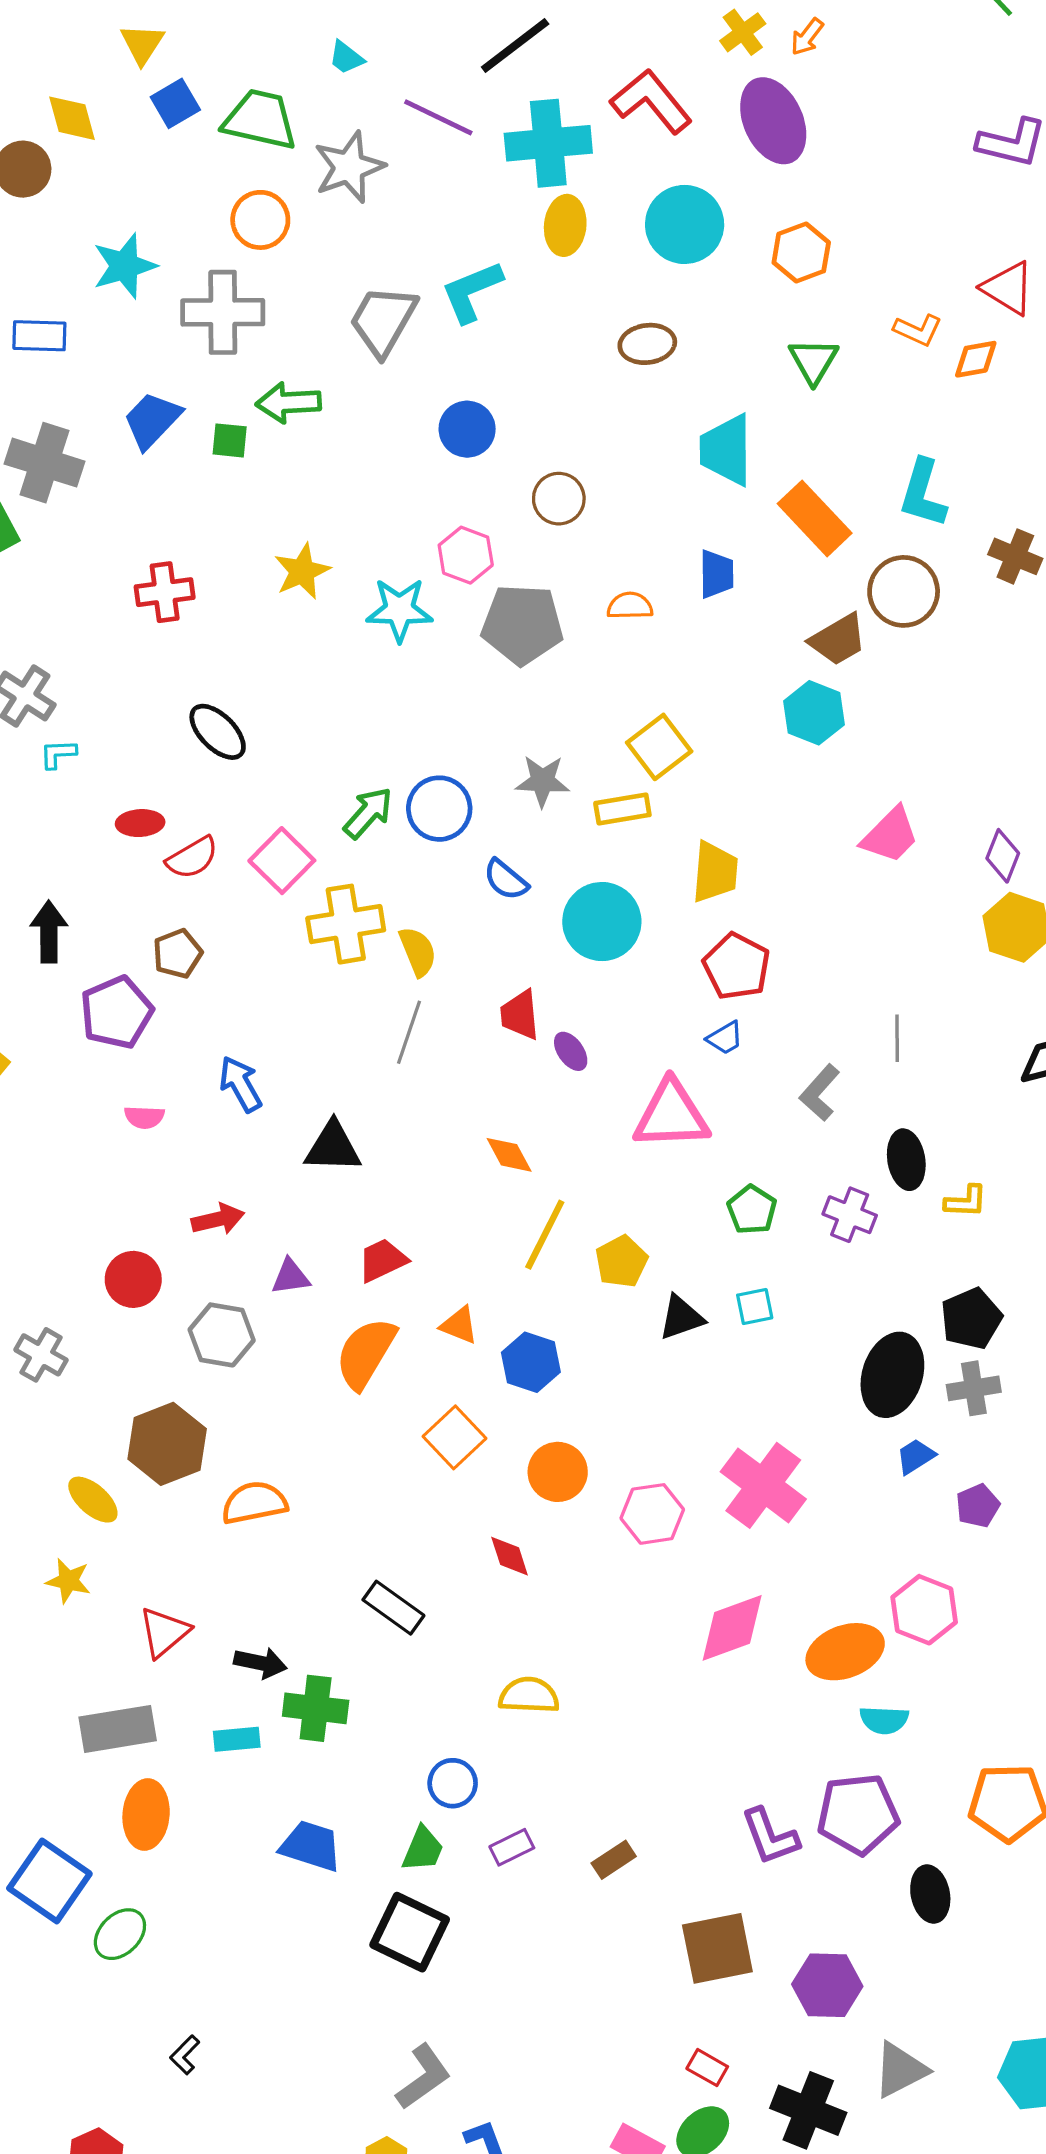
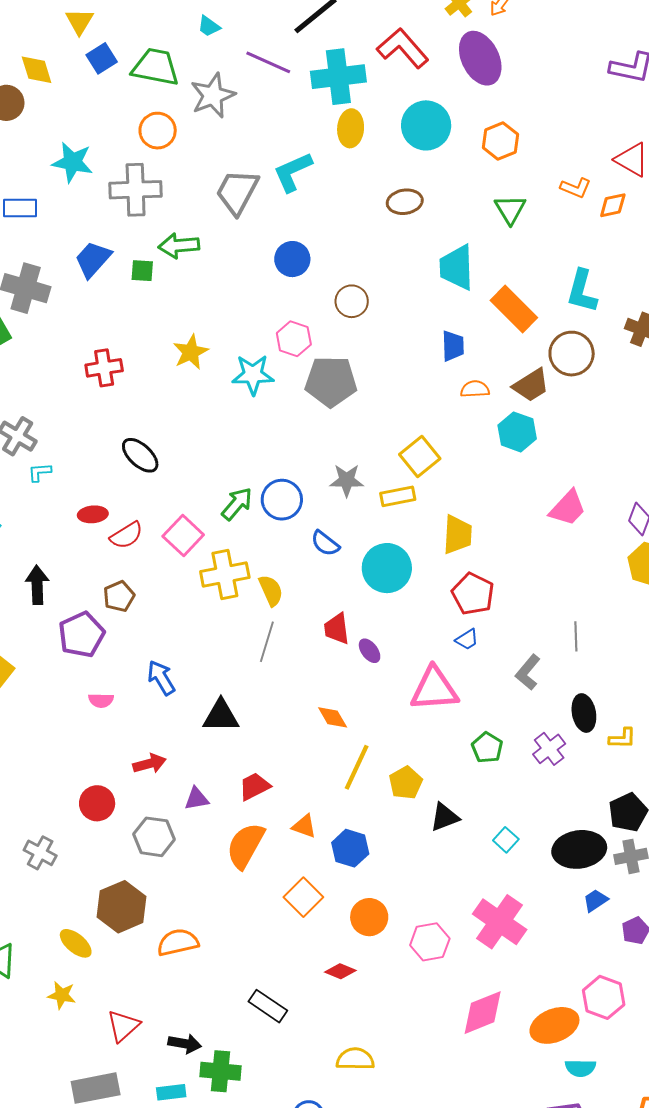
cyan star: (124, 266) -> (72, 162), turned 30
orange semicircle: (630, 606) -> (475, 389), moved
purple cross: (850, 1215) -> (549, 749), turned 32
cyan square: (755, 1307) -> (506, 840), moved, turned -35
black ellipse: (892, 1375) -> (579, 849), turned 66
red diamond: (510, 1556) -> (340, 971), turned -48

